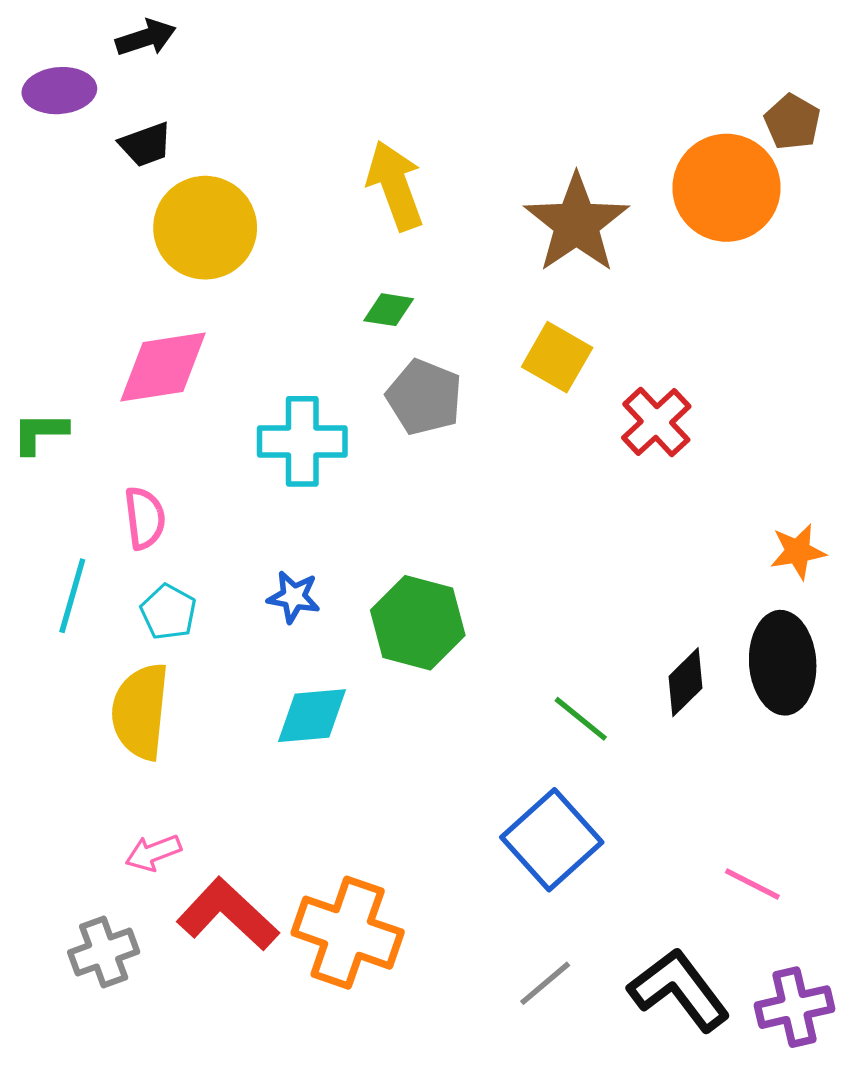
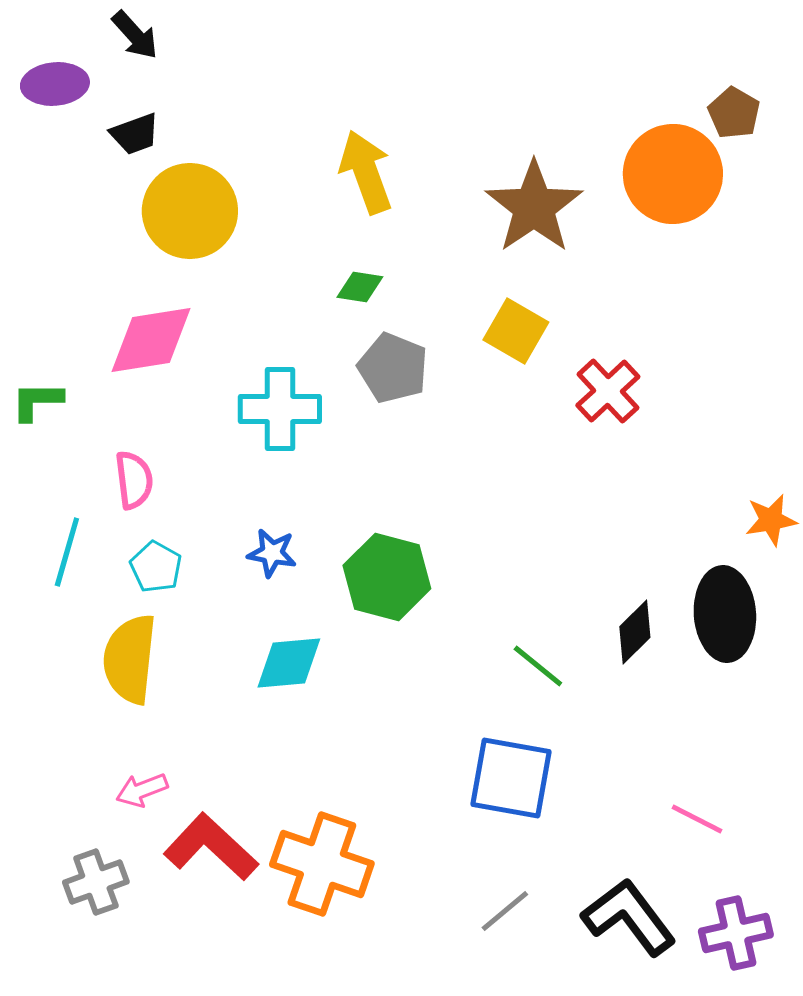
black arrow: (146, 38) -> (135, 35), turned 66
orange star: (798, 552) -> (771, 520), moved
blue square: (552, 840) -> (511, 778), turned -38

